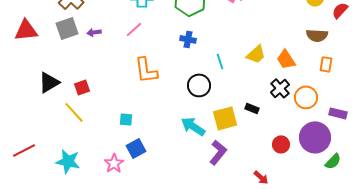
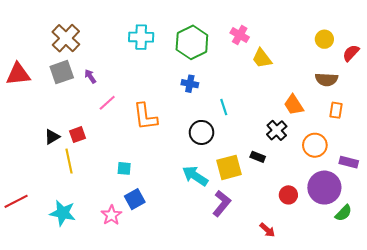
pink line: (134, 29) -> (107, 103), moved
purple arrow: (94, 32) -> (90, 76), turned 64
yellow trapezoid: (256, 54) -> (262, 58), moved, turned 95
black triangle: (49, 82) -> (52, 137), moved, size x0.7
black cross: (280, 88) -> (277, 130), moved
yellow line: (74, 112) -> (69, 161), turned 30

